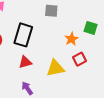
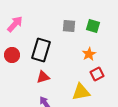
green square: (91, 28) -> (93, 26), moved
yellow triangle: (55, 68) -> (81, 92), moved

